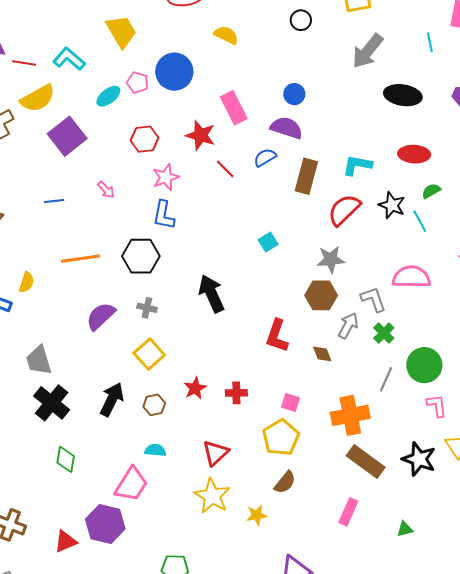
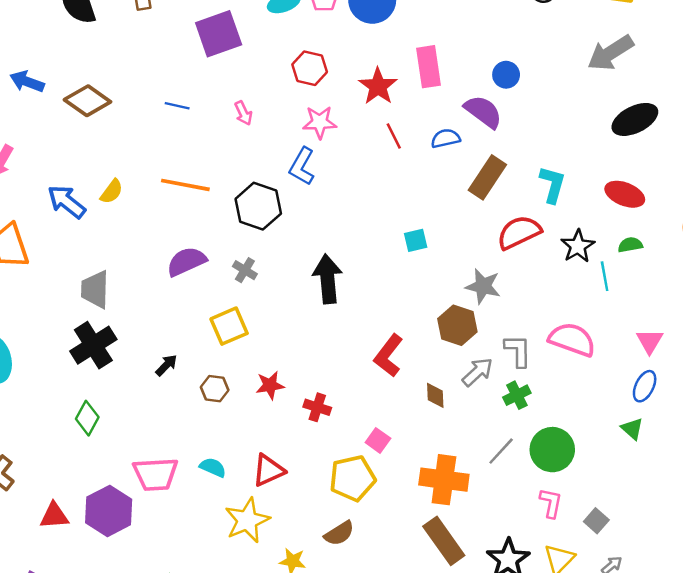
black ellipse: (403, 95) -> (635, 119), turned -54
cyan L-shape: (357, 165) -> (552, 185), turned 76
black arrow: (112, 399) -> (166, 365), size x0.6
cyan semicircle: (155, 450) -> (213, 467), moved
pink trapezoid: (131, 484) -> (156, 474), turned 36

